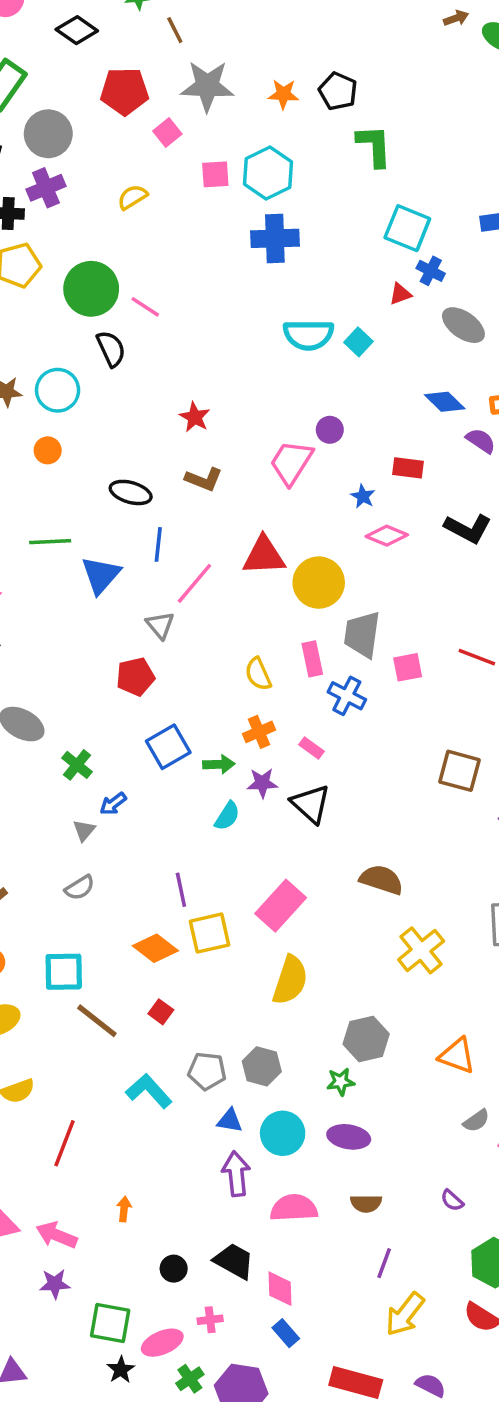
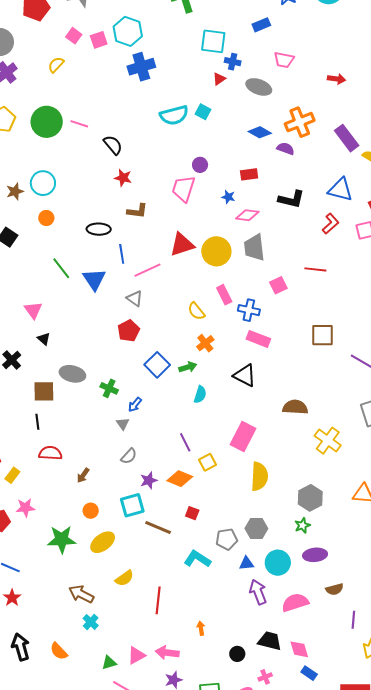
pink square: (167, 133) -> (74, 36), moved
black semicircle: (111, 349) -> (113, 145), moved
green line: (50, 542) -> (61, 268), turned 70
pink line: (194, 583) -> (147, 270), turned 40
gray trapezoid: (362, 634) -> (254, 248), moved
pink rectangle: (312, 748) -> (258, 339), moved, size x1.6
purple star: (262, 783) -> (149, 480), moved
yellow square: (209, 933) -> (208, 462), size x0.7

